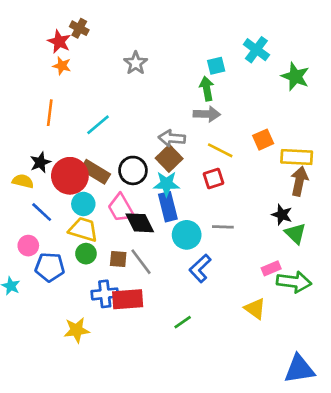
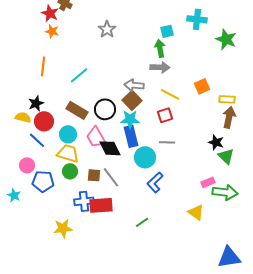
cyan cross: (256, 50) -> (197, 19), turned -30
yellow rectangle: (297, 157) -> (227, 99), size x0.7
red circle: (70, 176) -> (44, 121), moved, size x0.7
gray line: (223, 227) -> (167, 142), moved

